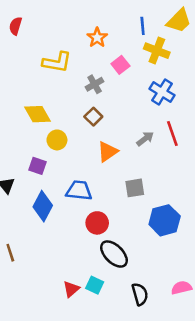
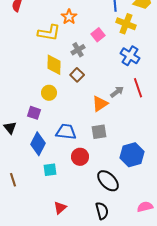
orange star: (97, 38) -> (69, 17), moved
yellow diamond: (38, 114) -> (54, 65), moved, turned 30
orange triangle: (108, 152) -> (100, 104), moved
gray square: (135, 188) -> (99, 132), moved
black ellipse: (114, 254) -> (108, 181), moved
cyan square: (95, 285) -> (50, 170), moved, turned -32
black semicircle: (140, 294) -> (102, 211), moved

